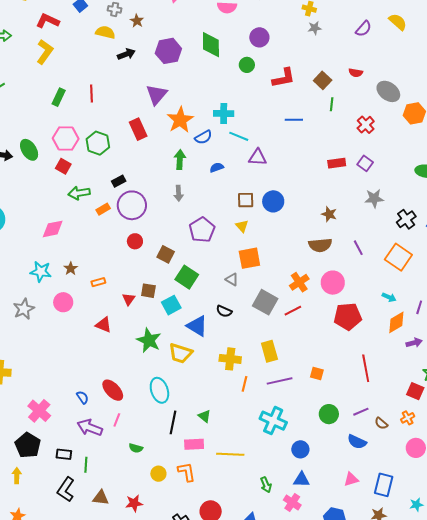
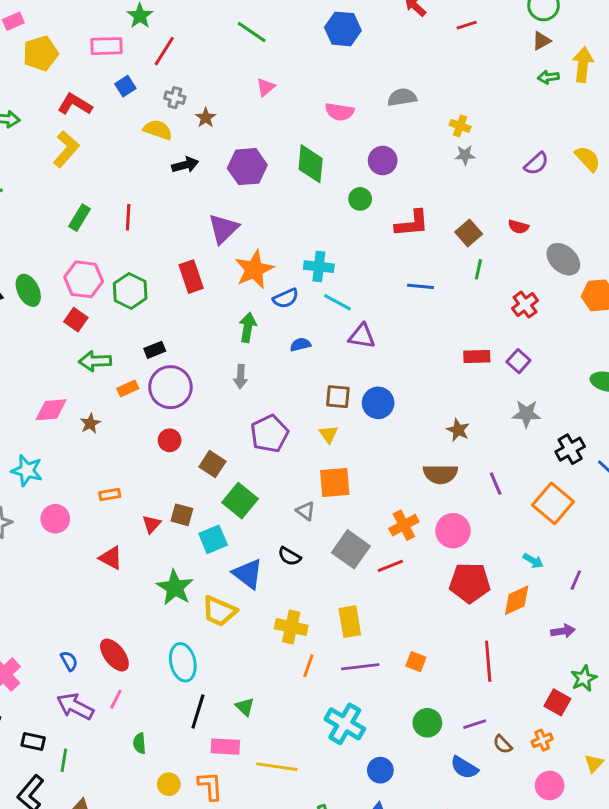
brown star: (71, 269) -> (90, 423), moved
orange diamond: (396, 322) -> (517, 600), moved
green semicircle: (136, 448) -> (139, 743), turned 64

